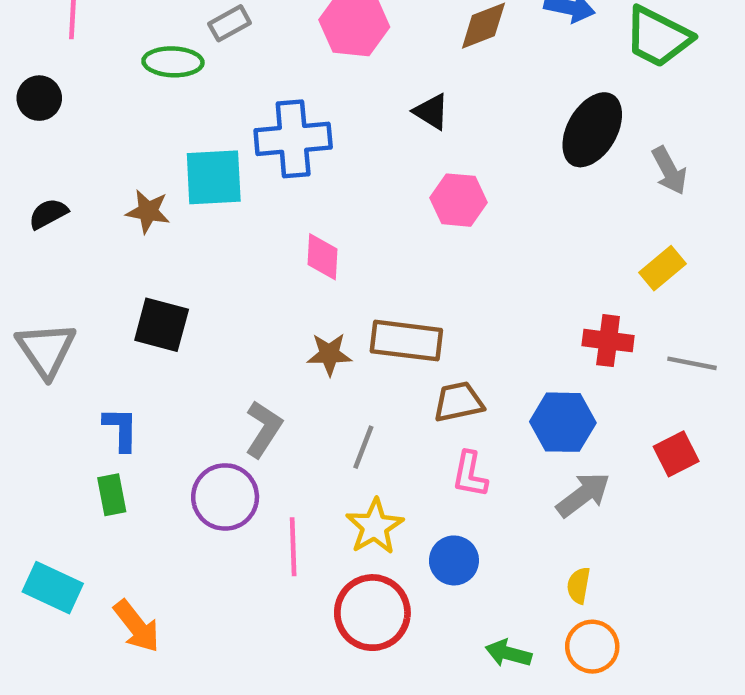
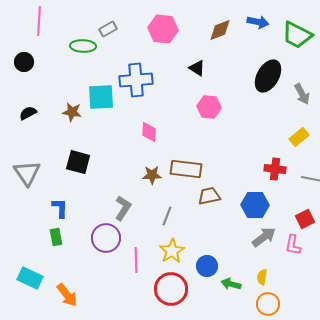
pink L-shape: (470, 474) -> (293, 245), moved
green arrow: (508, 653) -> (231, 284), moved

